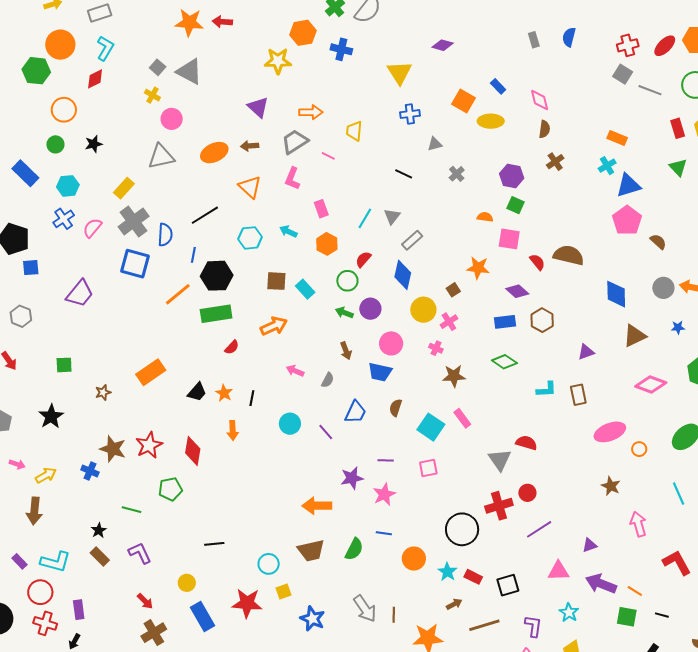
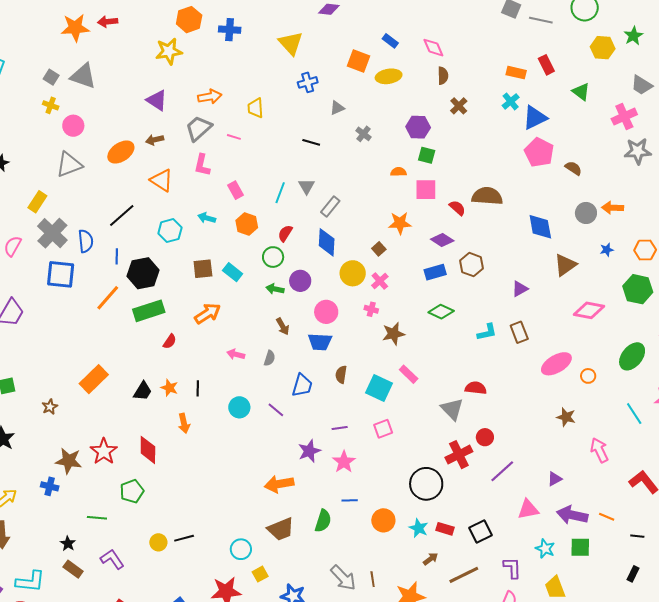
red rectangle: (678, 128) -> (546, 65), moved
yellow circle: (187, 583) -> (158, 542), moved
green square: (627, 617) -> (580, 547), moved

